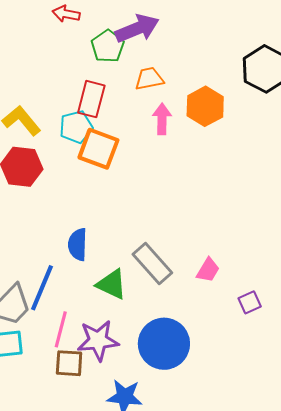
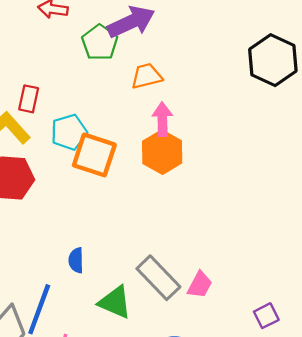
red rectangle: (91, 99) -> (29, 99), moved, size x0.7
orange hexagon: (205, 106) -> (162, 152), moved
blue semicircle: (78, 244) -> (76, 260), size x0.7
pink trapezoid: (208, 270) -> (200, 285), moved

